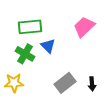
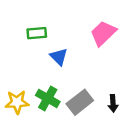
green rectangle: (30, 27) -> (37, 33), size x0.7
green cross: (25, 54) -> (48, 98), moved

